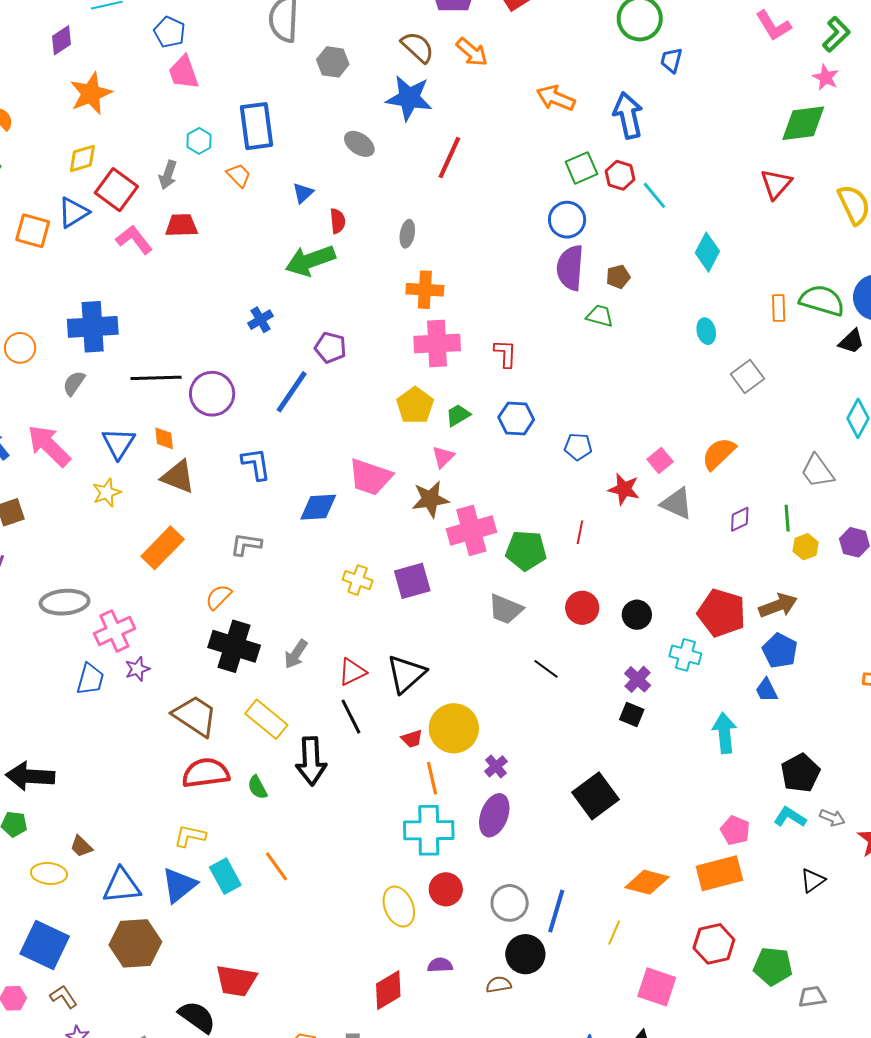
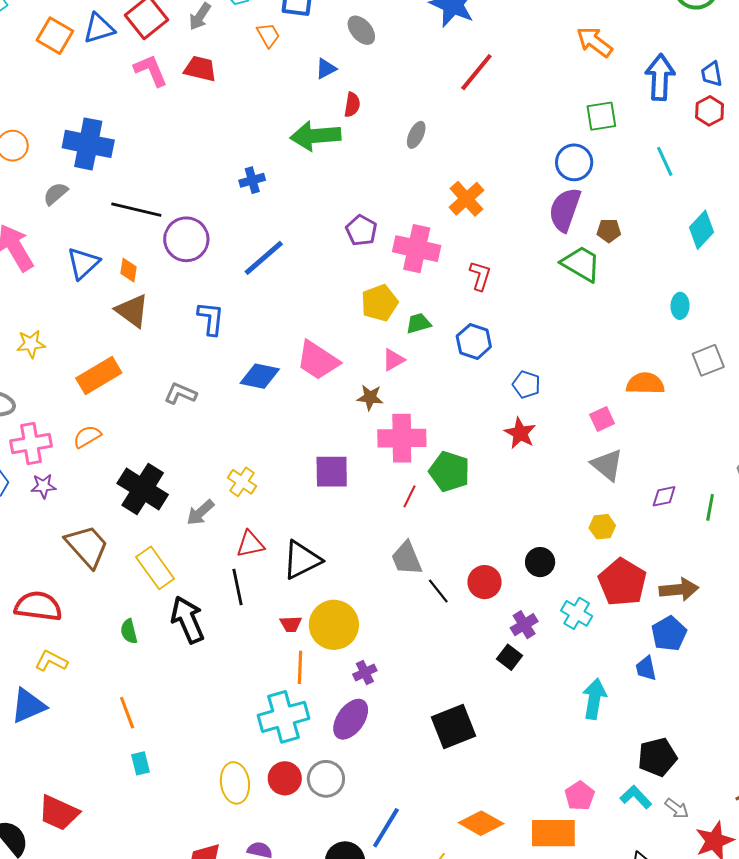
blue trapezoid: (671, 60) -> (712, 74), moved, turned -40
gray ellipse: (359, 144) -> (361, 30), moved
red hexagon: (620, 175) -> (710, 111), moved
orange cross: (425, 290) -> (466, 199), moved, turned 30
green trapezoid: (600, 316) -> (581, 264), size x1.5
purple pentagon: (330, 347) -> (361, 230), moved
orange semicircle: (719, 454) -> (645, 384), moved, turned 30
red star: (624, 489) -> (520, 433), moved
yellow star: (107, 493) -> (31, 344), moved
brown star: (430, 499) -> (370, 397), size x0.7
red line: (580, 532) -> (409, 496), moved
yellow hexagon: (806, 547) -> (602, 527), moved
yellow cross: (358, 580) -> (242, 482), moved
orange semicircle: (219, 597) -> (87, 437), moved
red circle: (582, 608) -> (485, 582), moved
gray trapezoid: (506, 609) -> (407, 558), moved, turned 30
black arrow: (311, 761) -> (188, 620), turned 144
red semicircle: (206, 773) -> (38, 606), moved
cyan cross: (429, 830) -> (284, 717), turned -30
cyan rectangle: (225, 876) -> (141, 763), moved, size x0.7
gray circle: (510, 903) -> (326, 779), moved

